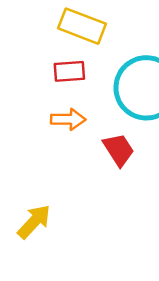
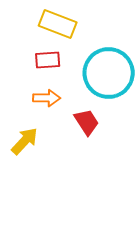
yellow arrow: (34, 222) -> (25, 141), moved

